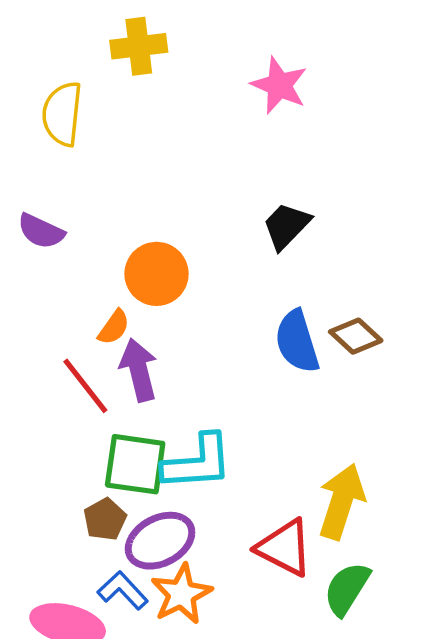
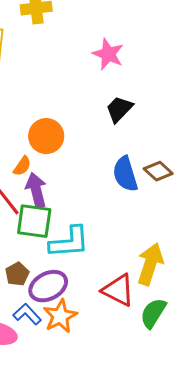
pink star: (279, 85) -> (108, 54), moved
green square: (135, 464) -> (34, 221), moved

